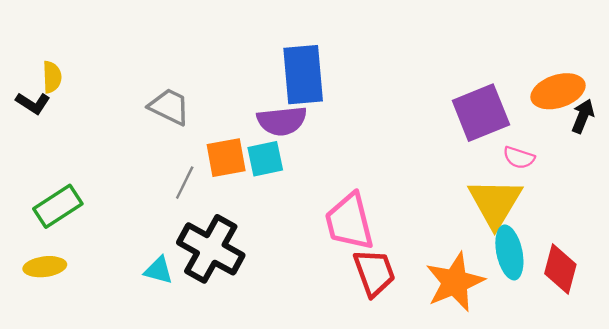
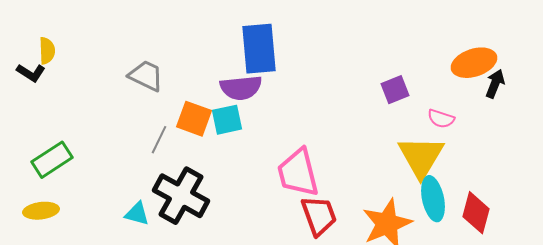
purple square: (481, 113) -> (395, 90), moved, size x0.6
orange square: (226, 158) -> (194, 119), turned 30

